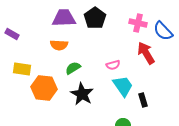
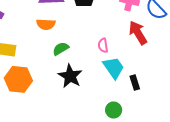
pink semicircle: (113, 65) -> (103, 45), turned 96
orange hexagon: (44, 88) -> (18, 79), moved

